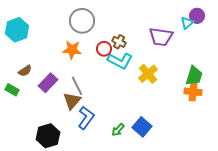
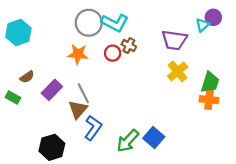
cyan L-shape: (120, 61) -> (115, 23), moved
yellow cross: (148, 74) -> (178, 71), moved
green arrow: (118, 130) -> (128, 141), size x1.6

